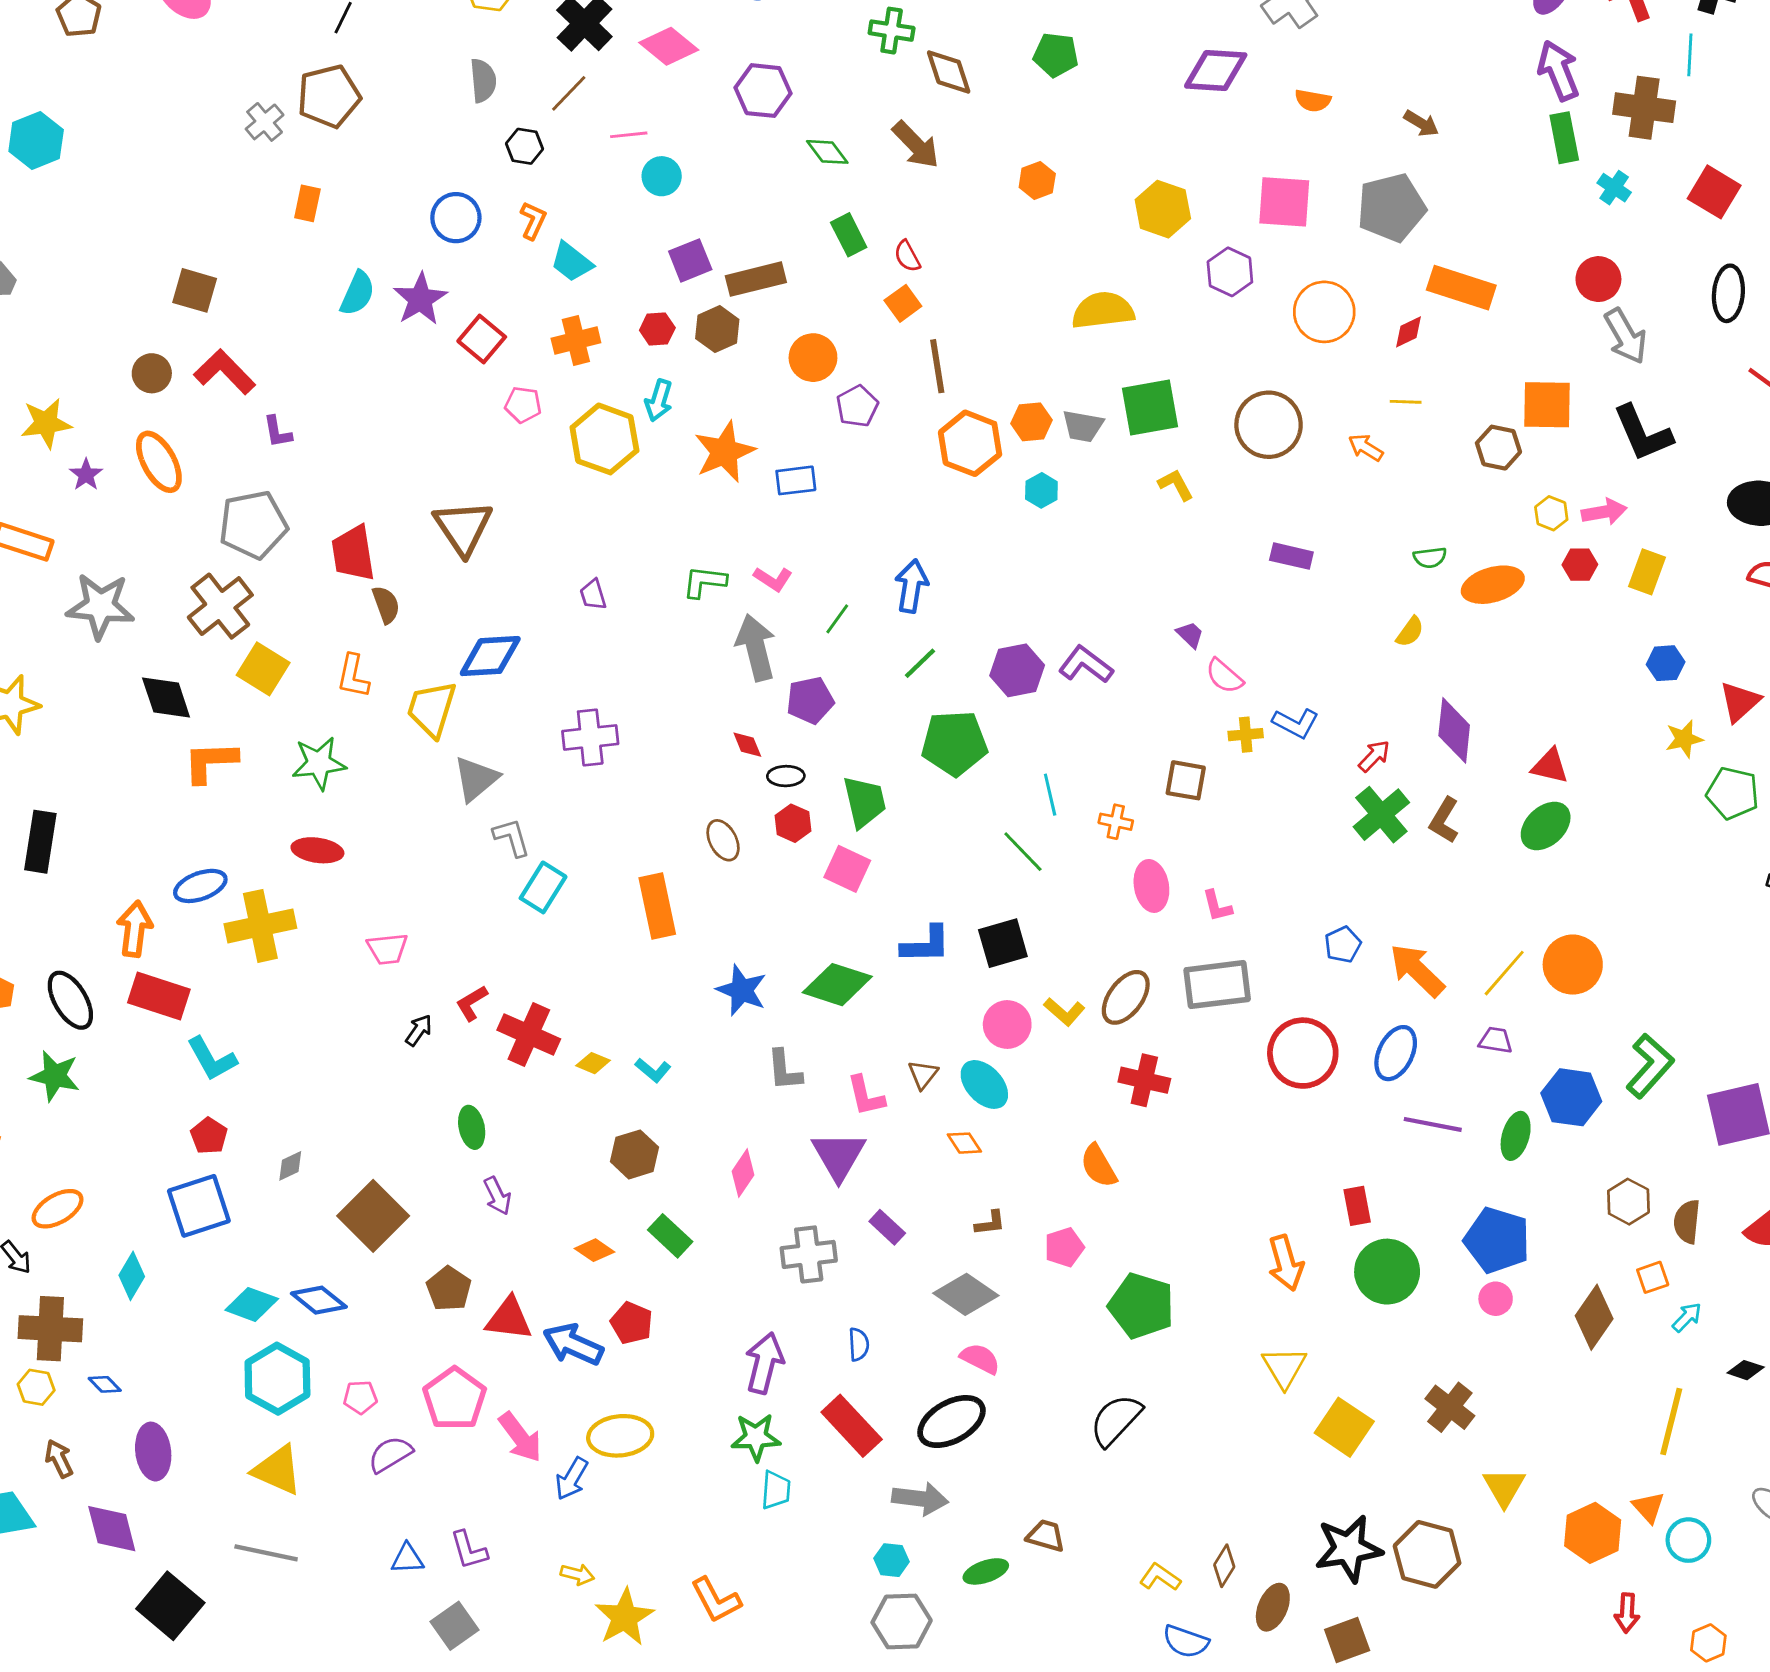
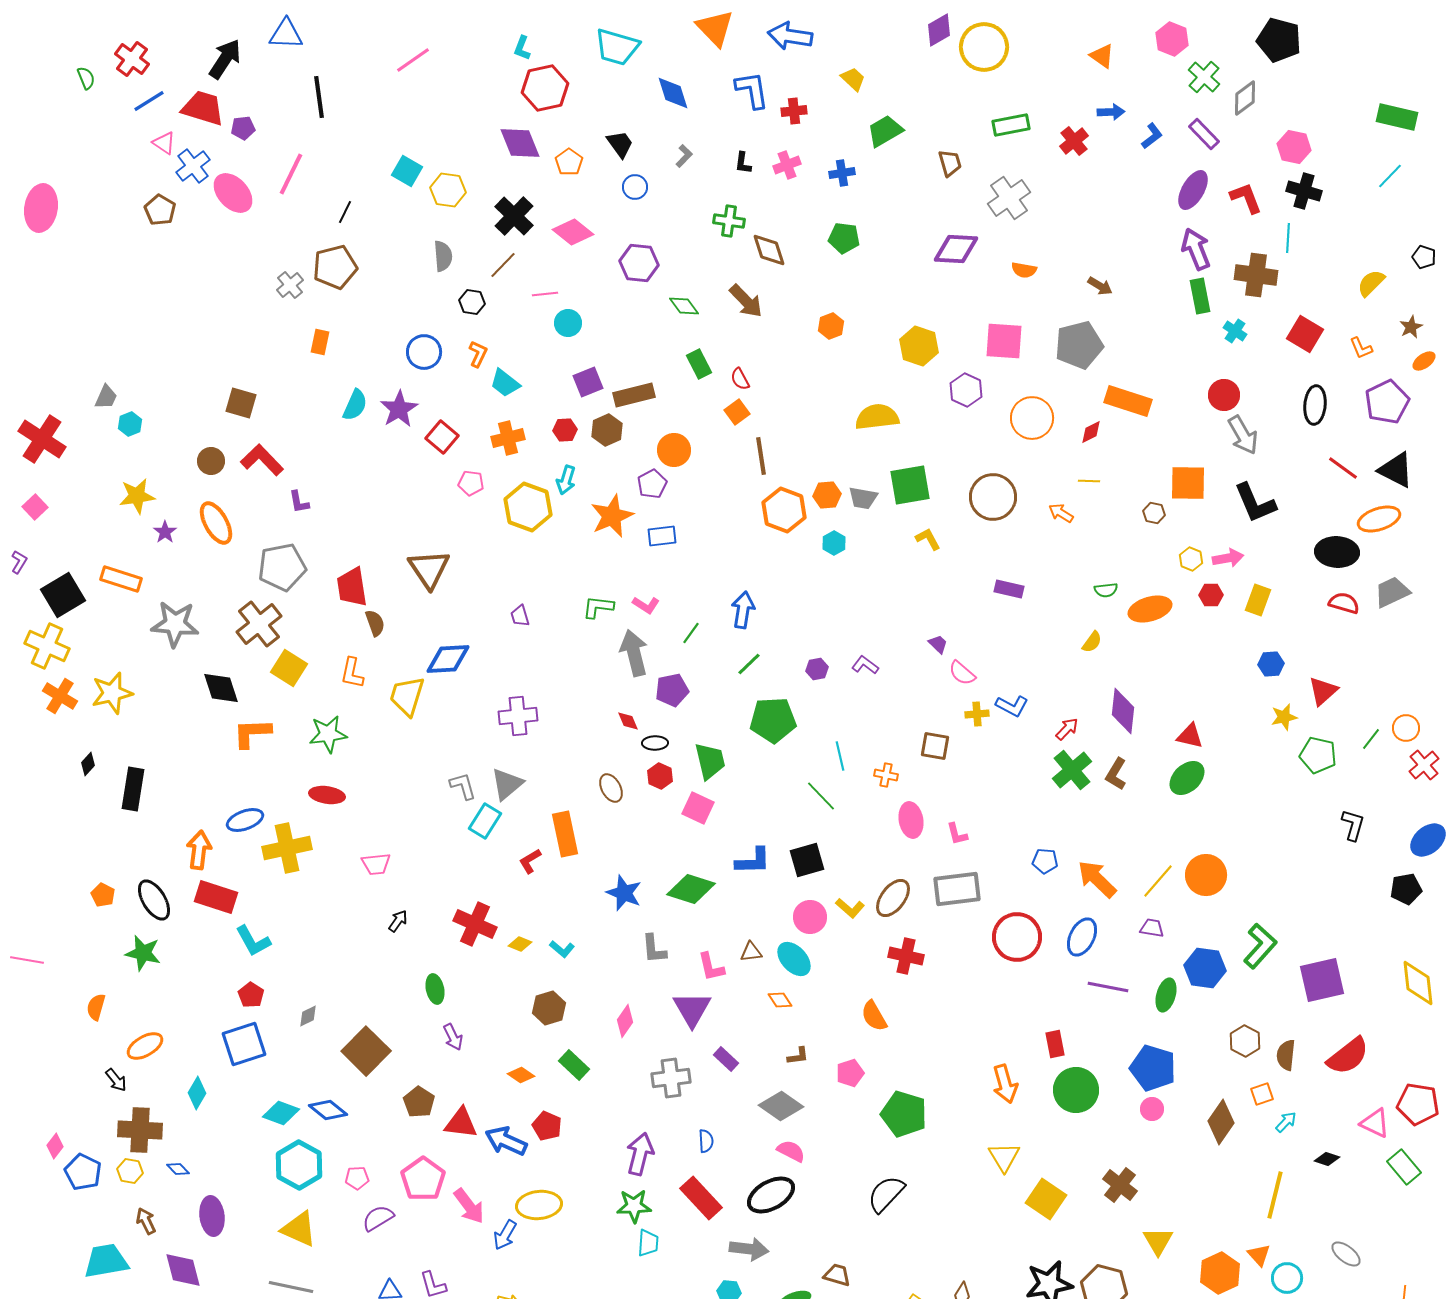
cyan hexagon: (36, 141) -> (130, 424), moved, size x0.6
purple pentagon: (857, 406) -> (652, 484), moved
brown hexagon: (1498, 448) -> (1154, 513), size x0.7
purple L-shape: (1086, 665) -> (865, 665), size x0.7
purple hexagon: (1017, 670) -> (817, 669), size x0.6
gray triangle: (476, 779) -> (507, 784), moved
blue pentagon: (1343, 945) -> (1045, 861), turned 30
red L-shape: (472, 1003) -> (530, 861), moved
brown triangle: (923, 1074) -> (751, 952), turned 45

